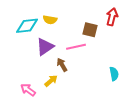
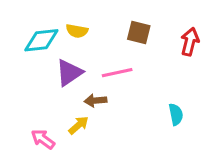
red arrow: (112, 17) -> (190, 42), moved
brown square: (90, 30) -> (139, 32), moved
brown arrow: (62, 65) -> (95, 101), turned -64

